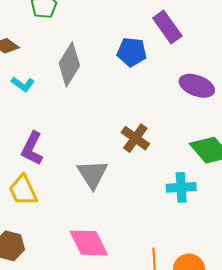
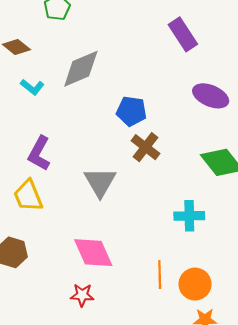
blue pentagon: (132, 52) -> (131, 111), moved
gray diamond: (69, 64) -> (81, 69), turned 33
cyan cross: (181, 187) -> (189, 216), moved

